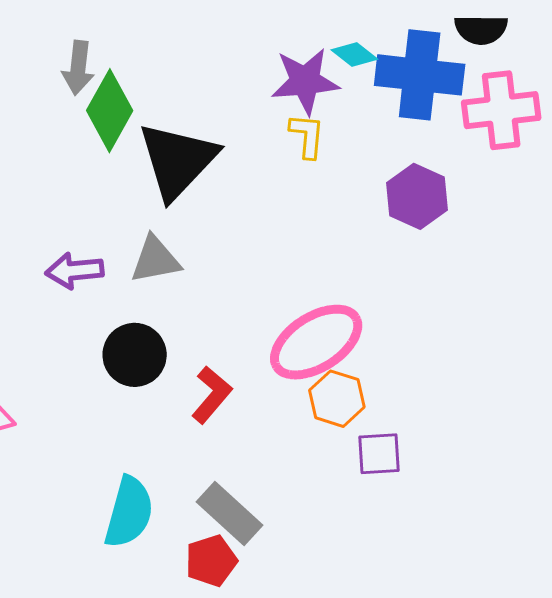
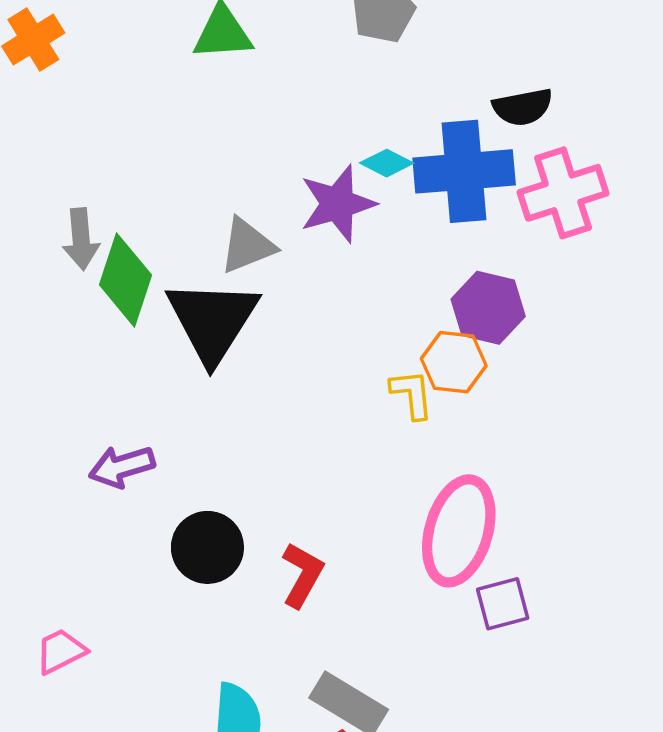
yellow L-shape: (307, 136) -> (412, 394), moved
gray triangle: (155, 260) -> (247, 246), moved
pink ellipse: (316, 342) -> (459, 531), moved, turned -30
orange hexagon: (337, 399) -> (454, 362), moved

